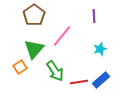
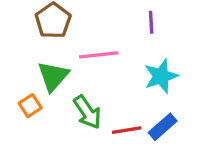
pink line: (62, 36) -> (99, 55), turned 45
cyan star: (100, 49) -> (161, 76), size x1.5

